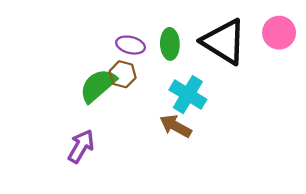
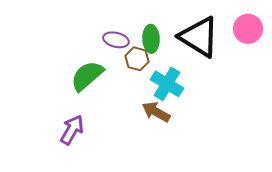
brown hexagon: (123, 74) -> (137, 59), moved

